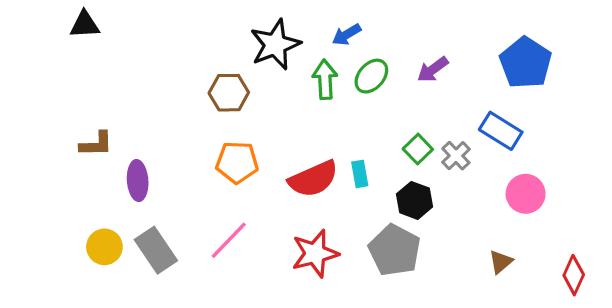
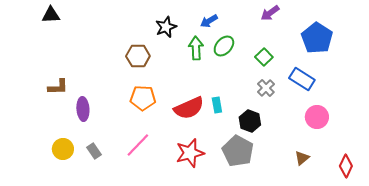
black star: (275, 45) -> (166, 27), size x0.7
purple arrow: (433, 69) -> (270, 13), moved
green square: (418, 149) -> (264, 57), moved
gray cross: (456, 156) -> (266, 88), moved
gray rectangle: (156, 250) -> (94, 151), size x0.6

